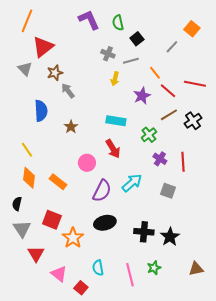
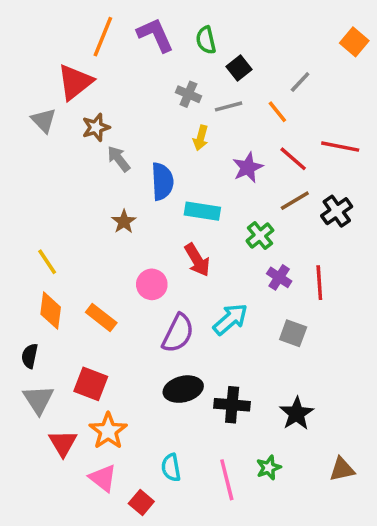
orange line: (27, 21) -> (103, 37), moved
orange square: (192, 29) -> (354, 42), moved
orange line: (155, 73) -> (277, 112), moved
blue semicircle: (41, 111) -> (162, 181), moved
black cross: (144, 232) -> (232, 405), moved
orange star: (73, 238) -> (108, 431), moved

